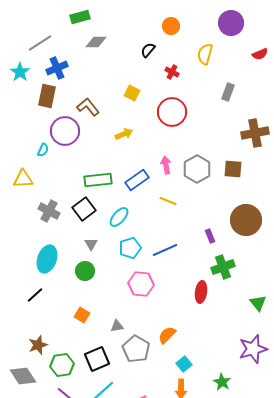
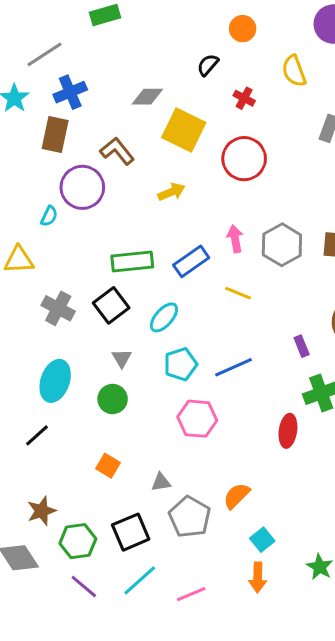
gray diamond: (96, 42) -> (147, 97), moved
yellow semicircle: (205, 54) -> (294, 71), turned -35
yellow square: (132, 93) -> (184, 130), size x1.8

